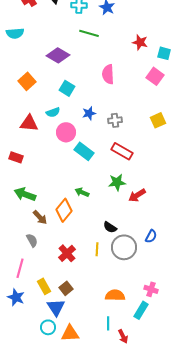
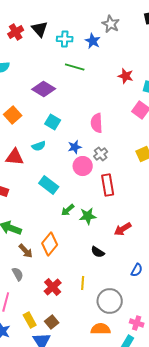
pink semicircle: (108, 74) -> (97, 123), moved
gray cross: (115, 120) -> (101, 154), turned -32
pink circle: (66, 132) -> (83, 166), moved
cyan rectangle: (84, 151) -> (49, 185), moved
red rectangle: (122, 151) -> (108, 185), turned 50
green star: (117, 182) -> (88, 216), moved
green arrow: (82, 192) -> (68, 210), moved, turned -64
black semicircle: (110, 227) -> (98, 252), moved
gray circle: (124, 247) -> (110, 301), moved

